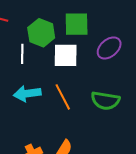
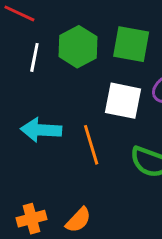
white line: (22, 54) -> (34, 57), moved
white square: (66, 55) -> (123, 101), moved

